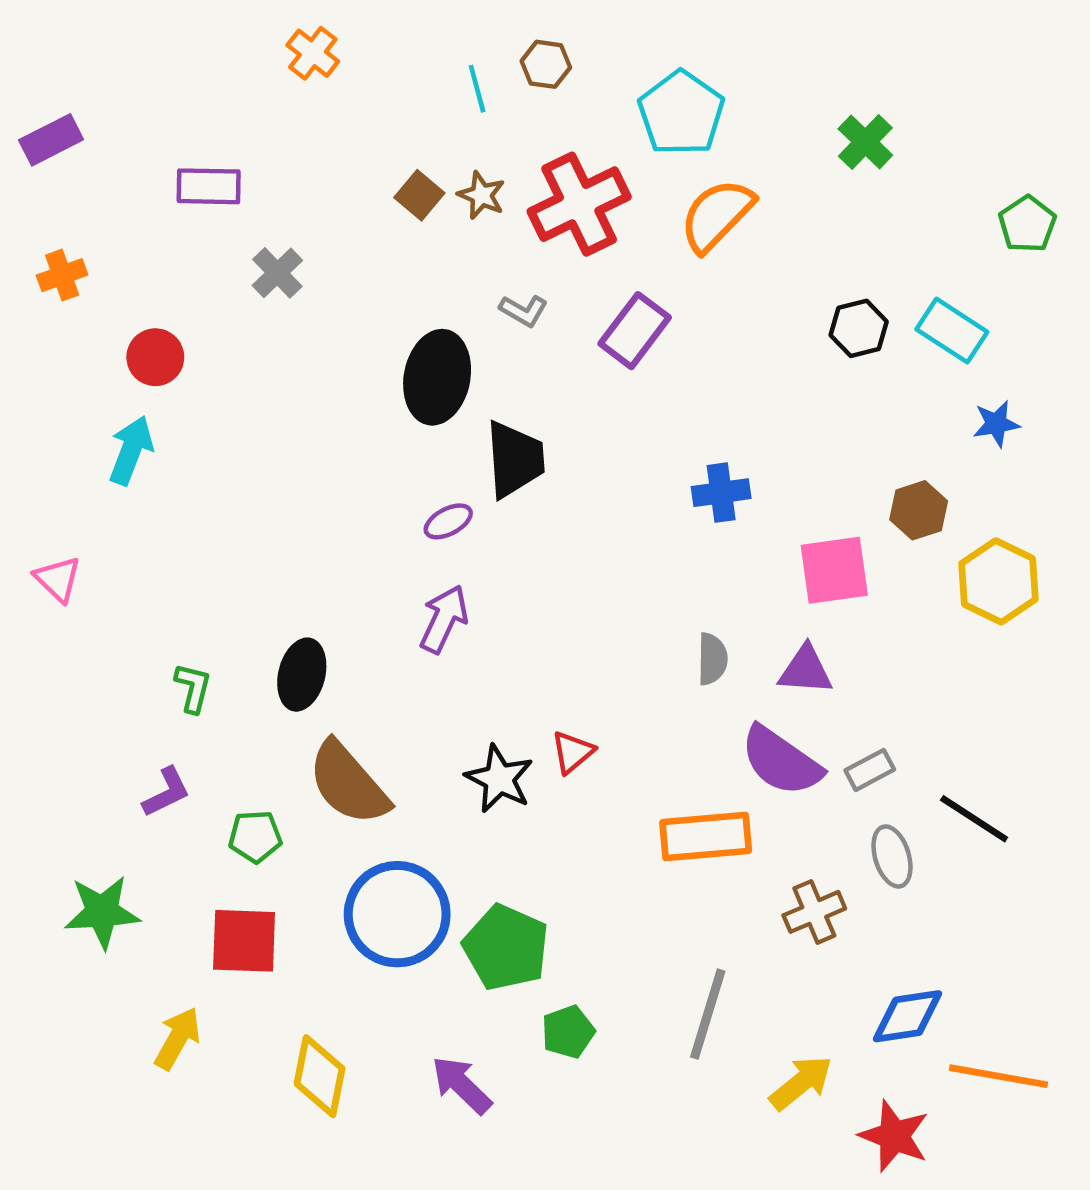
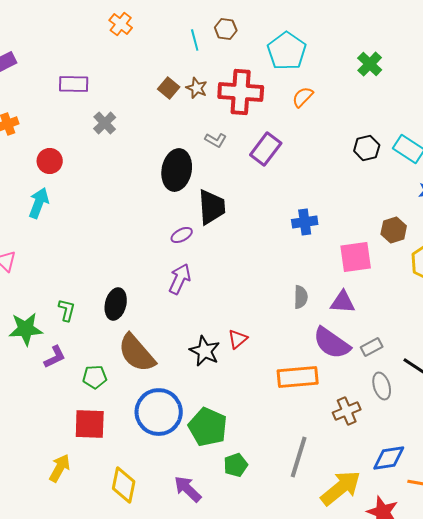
red cross: (579, 204) -> (241, 92), turned 30
orange semicircle: (717, 215) -> (303, 97), size x0.6
green star: (102, 912) -> (26, 329), moved
yellow arrow: (801, 1083) -> (341, 488), size x1.4

